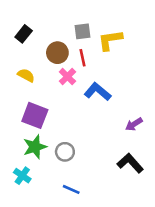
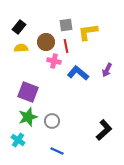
yellow semicircle: (26, 75) -> (21, 48), moved, turned -32
pink cross: (67, 77) -> (54, 61), turned -32
purple arrow: (134, 124) -> (107, 70), moved, turned -32
black L-shape: (130, 163) -> (104, 130), turned 90

